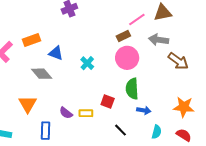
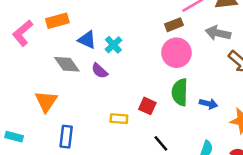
cyan cross: (87, 63) -> (113, 45), moved
blue arrow: (144, 110) -> (208, 104), moved
purple semicircle: (66, 113) -> (100, 71), moved

